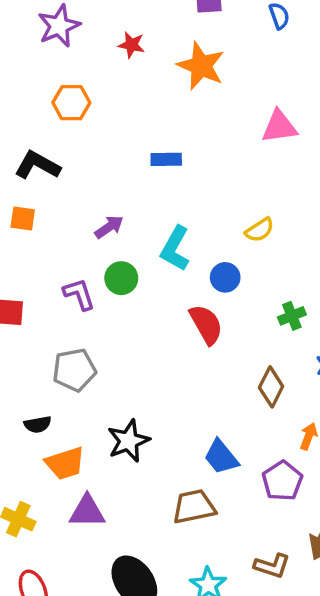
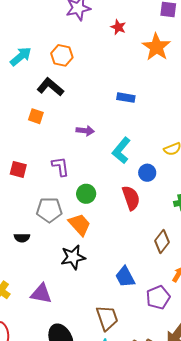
orange hexagon: (71, 103) -> (62, 55), moved
purple arrow: (109, 227) -> (85, 131), turned 30
green circle: (121, 278) -> (86, 194), moved
orange trapezoid: (65, 463) -> (80, 224), moved, turned -125
brown trapezoid: (194, 507) -> (107, 318), moved, turned 72

